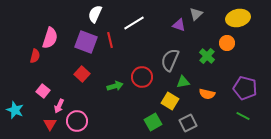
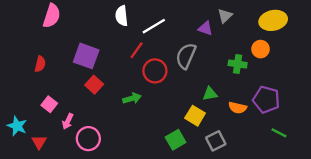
white semicircle: (95, 14) -> (122, 16), moved, turned -30
pink semicircle: (50, 38) -> (52, 16), moved
red line: (110, 40) -> (137, 50), moved, turned 49
purple square: (86, 42) -> (86, 56), moved
green cross: (207, 56) -> (238, 64), turned -35
gray semicircle: (170, 60) -> (186, 56), moved
red circle: (142, 77) -> (155, 71), moved
purple pentagon: (245, 88) -> (266, 100), moved
red triangle: (50, 124) -> (39, 142), moved

